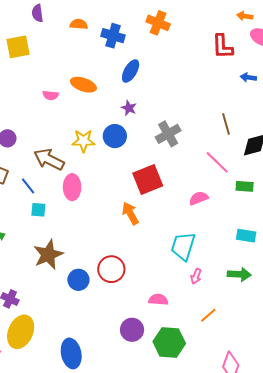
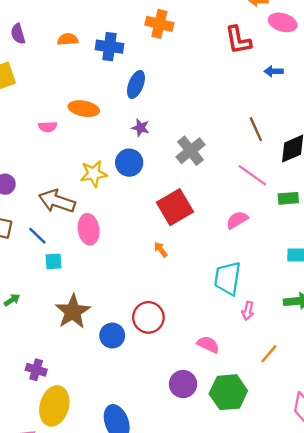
orange arrow: (130, 213) -> (161, 249), size x0.6
pink semicircle: (158, 300) -> (208, 344), turned 30

